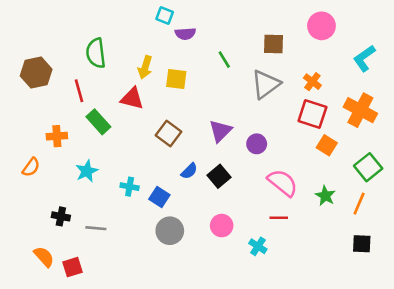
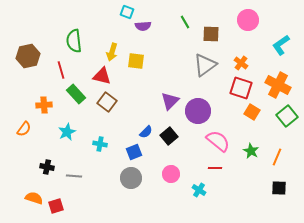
green line: (224, 60) -> (185, 22), moved
brown square: (168, 133) -> (107, 102), moved
purple circle: (257, 144) -> (198, 111), size x1.6
green square: (368, 167) -> (287, 116), moved
blue square: (159, 197) -> (134, 152), moved, turned 35
orange semicircle: (44, 257) -> (34, 198), turned -30

